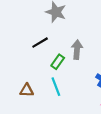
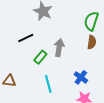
cyan line: (56, 87) -> (48, 84), moved

